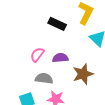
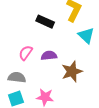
gray semicircle: (44, 78) -> (17, 77), moved

